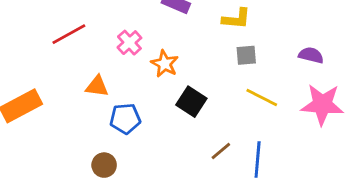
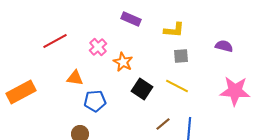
purple semicircle: (311, 55) -> (224, 46), moved
yellow line: (262, 97) -> (177, 86), moved

